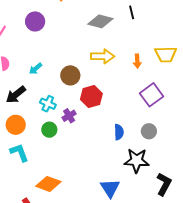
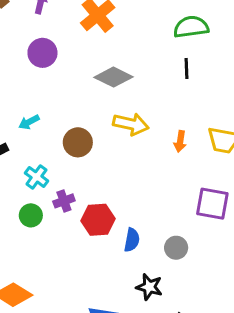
gray diamond: (100, 21) -> (113, 77), moved
purple square: (151, 95) -> (212, 204), moved, turned 35
red hexagon: (91, 97) -> (98, 220), moved
black star: (137, 161) -> (149, 287), size x0.7

